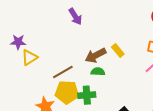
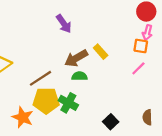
purple arrow: (75, 16) -> (64, 24), moved
green cross: (87, 95) -> (68, 103), turned 36

